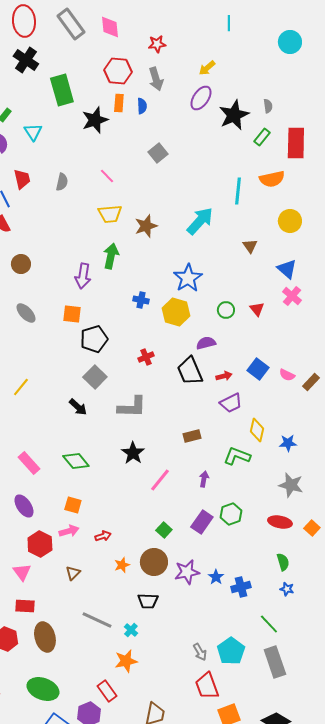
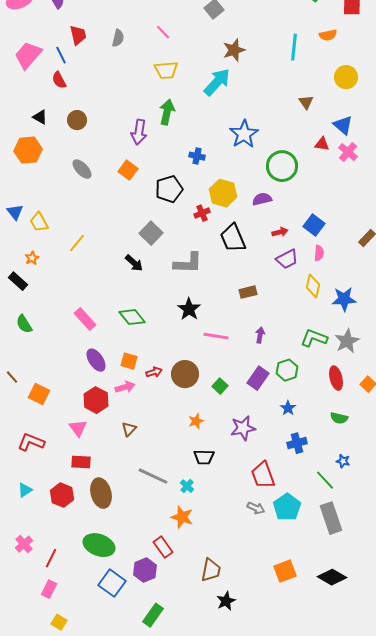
orange semicircle: (272, 179) -> (328, 35), size x0.7
cyan arrow: (200, 221) -> (217, 82), moved
brown star: (146, 226) -> (234, 50), moved
red triangle: (257, 309) -> (322, 144), moved, turned -42
green circle: (226, 310) -> (282, 166), size x1.8
yellow hexagon: (176, 312) -> (223, 193), moved
orange square: (72, 314) -> (128, 170), turned 30
black pentagon: (94, 339) -> (169, 189), moved
black trapezoid: (190, 371) -> (233, 238), moved
pink semicircle: (287, 375) -> (319, 253), moved, turned -112
blue star: (288, 443) -> (344, 299), size x1.4
green L-shape: (237, 456) -> (314, 338), moved
pink line: (160, 480) -> (216, 336), turned 60
gray star: (291, 485) -> (347, 341), turned 30
purple ellipse: (24, 506) -> (96, 360), moved
red ellipse: (280, 522) -> (336, 378), turned 65
red arrow: (103, 536) -> (154, 372), moved
brown circle: (154, 562) -> (185, 374), moved
green semicircle: (283, 562) -> (339, 418), turned 120
orange star: (122, 565) -> (196, 421), moved
blue star: (216, 577) -> (288, 408), moved
blue star: (287, 589) -> (343, 461), moved
gray arrow: (200, 652) -> (256, 508), turned -36
orange star: (126, 661) -> (182, 517), turned 30
red trapezoid: (207, 686) -> (263, 475), moved

